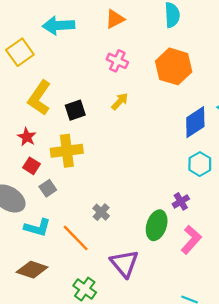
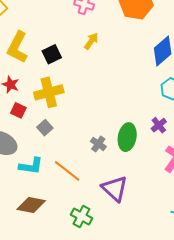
gray square: (48, 188) -> (45, 128), moved
gray cross: (101, 212) -> (98, 144), moved
green ellipse: (157, 225) -> (127, 137), moved

